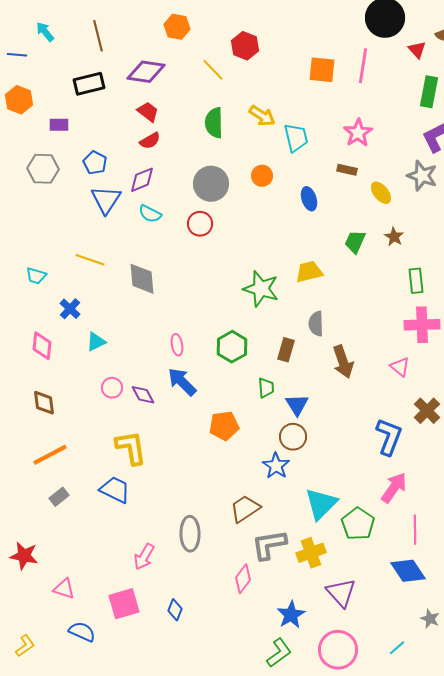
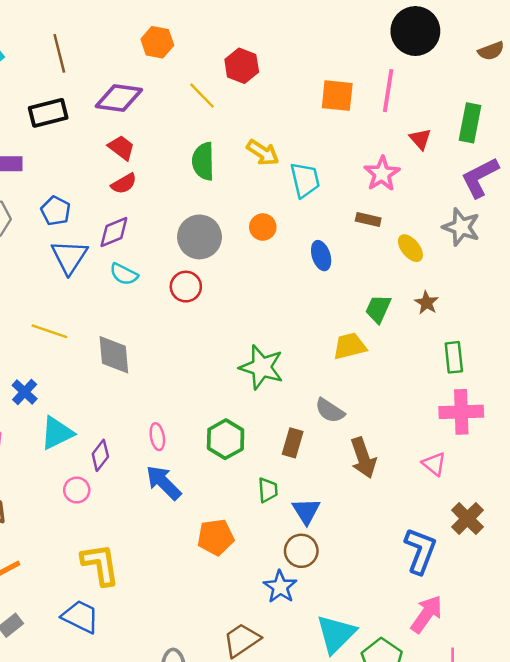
red triangle: (417, 50) -> (420, 139), moved
yellow trapezoid: (309, 272) -> (350, 346), moved
gray semicircle: (316, 324) -> (330, 411), turned -55
cyan triangle: (96, 342) -> (57, 433), size x1.4
purple diamond: (143, 395) -> (100, 455), moved, turned 65

